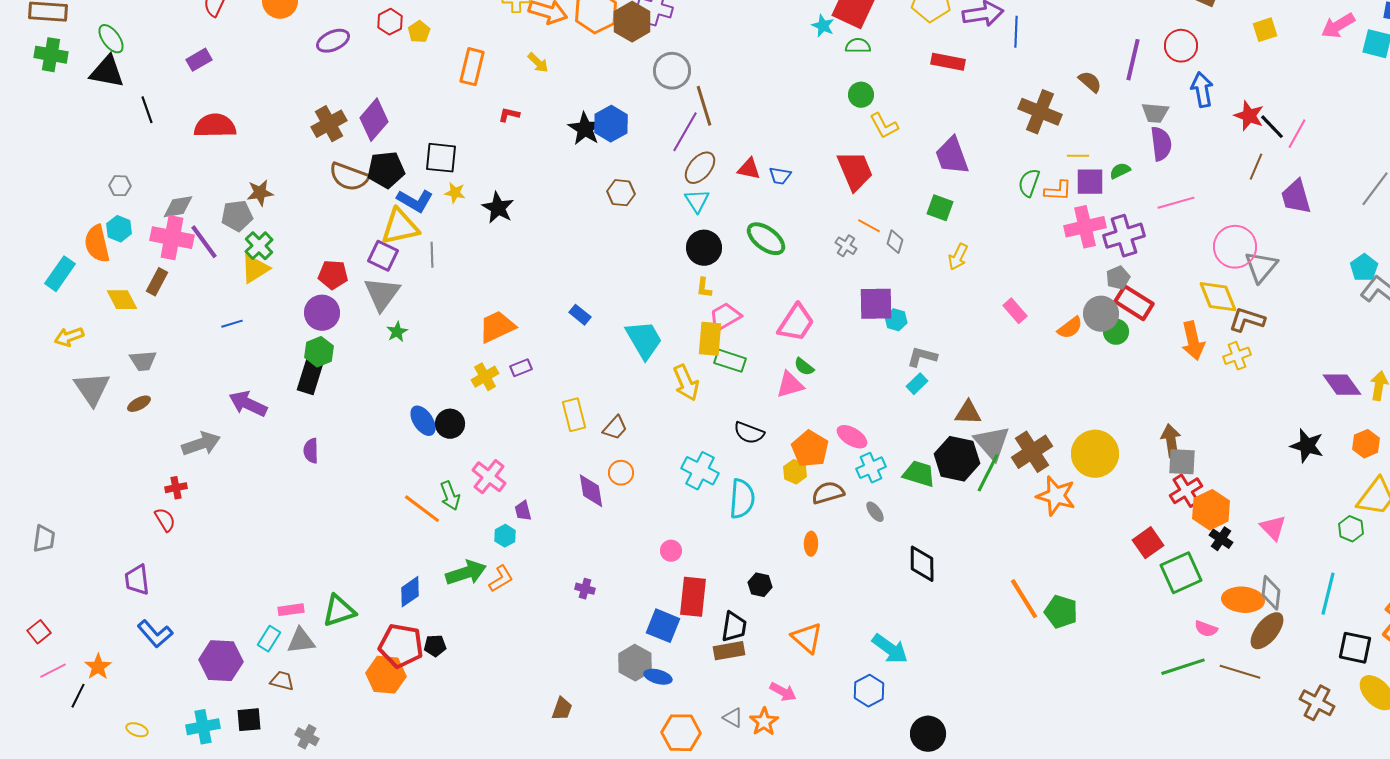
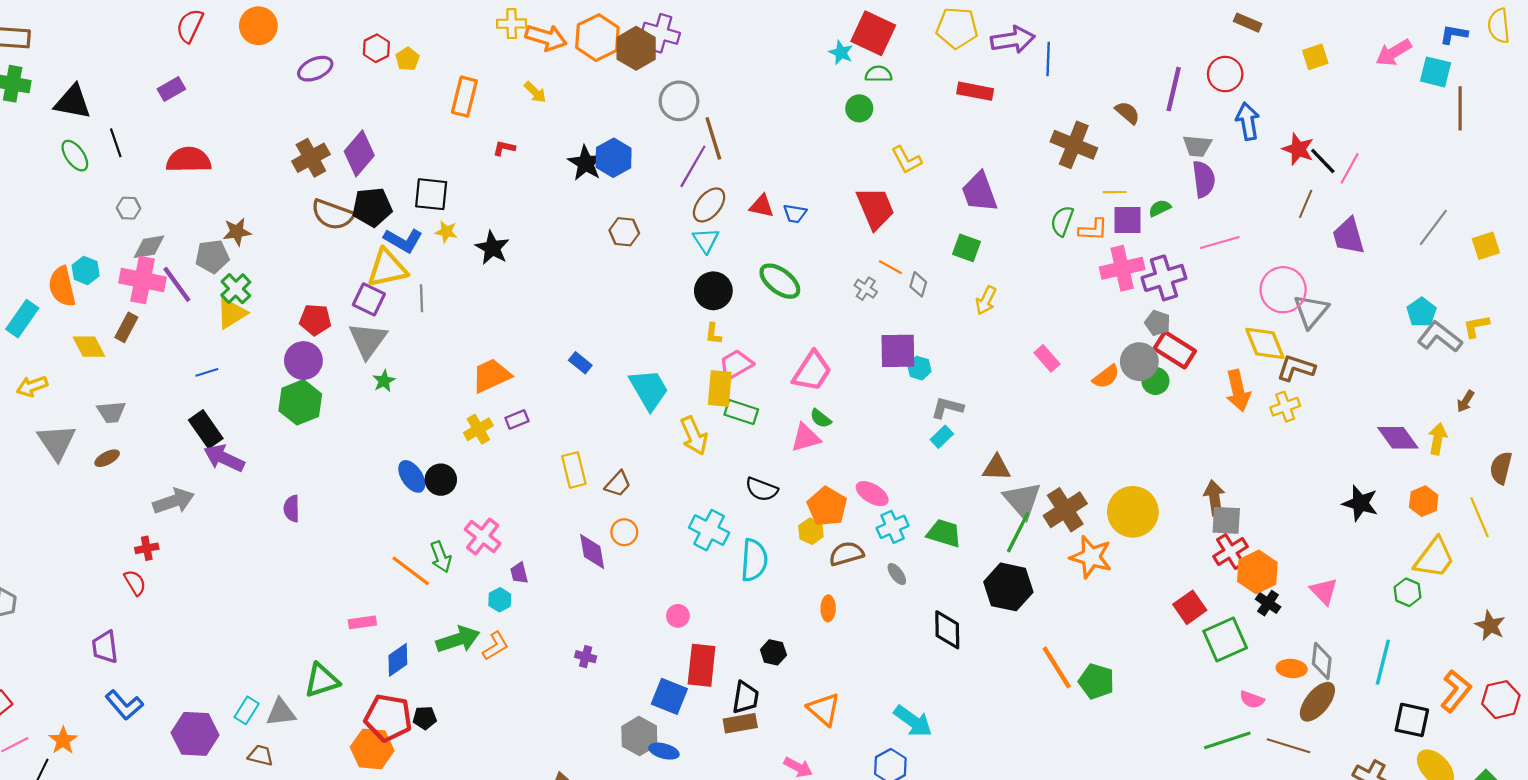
green ellipse: (111, 39) -> (75, 156), moved
green circle: (861, 95) -> (859, 108), moved
gray hexagon: (120, 186) -> (129, 208), moved
gray pentagon: (1118, 278) -> (1158, 323), turned -30
green hexagon: (319, 352) -> (300, 402), size x1.4
black rectangle: (310, 377) -> (206, 429), moved, turned -52
black hexagon: (957, 459) -> (1008, 587), moved
orange ellipse: (1243, 600) -> (1292, 668), size x0.7
pink rectangle: (291, 610) -> (362, 622), moved

